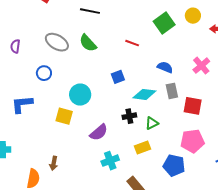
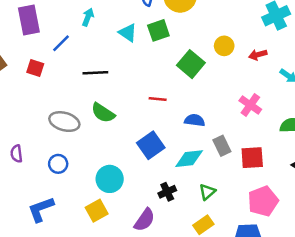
purple semicircle: (15, 46) -> (17, 154), moved
blue semicircle: (165, 67) -> (195, 120), moved
blue square: (118, 77) -> (151, 145), size x1.5
yellow square: (64, 116) -> (97, 211), turned -30
black cross: (129, 116) -> (167, 192), moved

